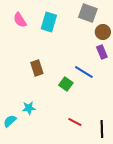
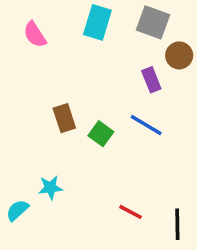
cyan rectangle: (49, 22) -> (97, 22), moved
purple rectangle: (102, 52) -> (151, 80), moved
green square: (66, 84) -> (101, 134), moved

